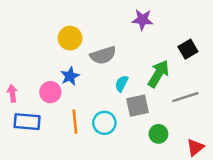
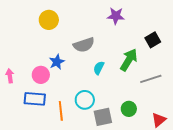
yellow circle: (70, 38) -> (49, 20), moved
gray square: (138, 106) -> (103, 117), moved
blue rectangle: (27, 122) -> (35, 99), moved
orange line: (75, 122) -> (61, 111), moved

